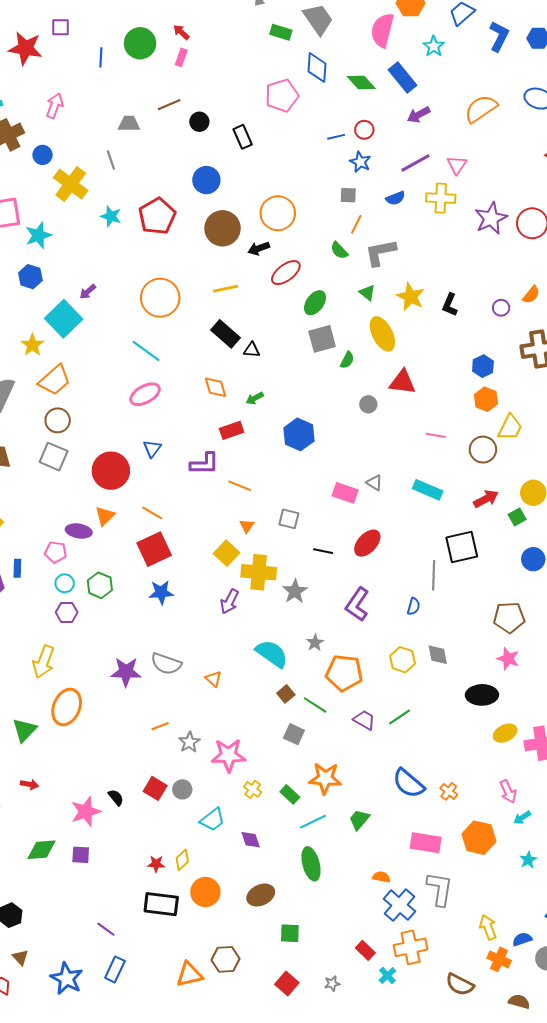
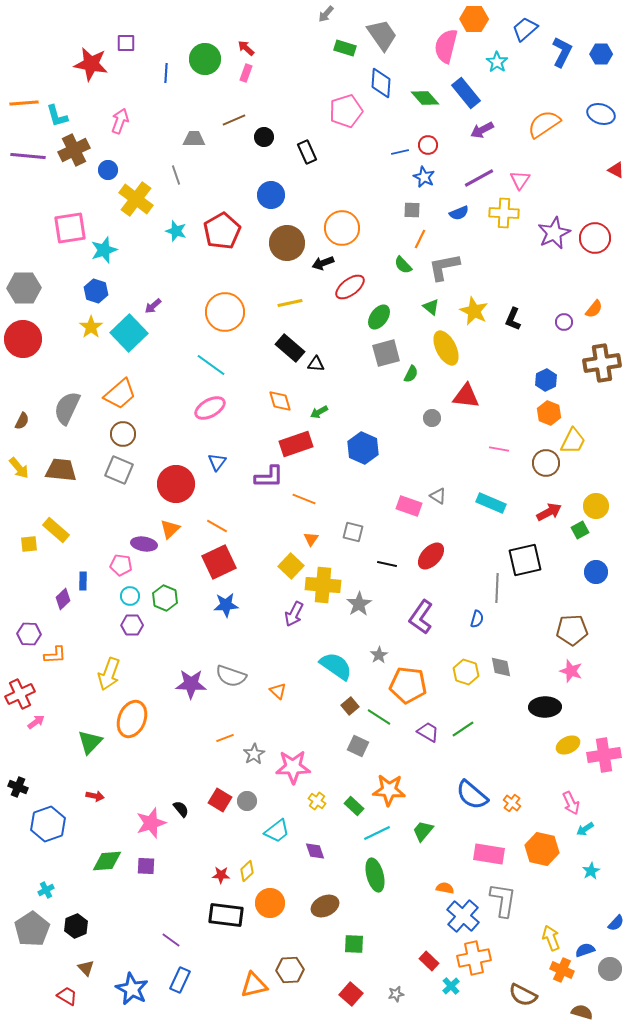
yellow star: (32, 345) -> (91, 327), moved
red rectangle: (232, 430) -> (296, 444), size x1.4

